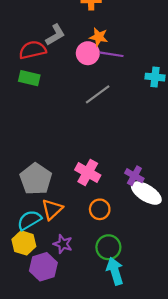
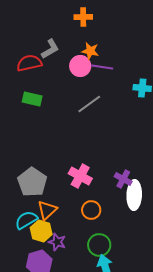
green rectangle: (29, 78) -> (32, 99), moved
white ellipse: (146, 193) -> (134, 195), turned 60
yellow hexagon: (24, 243) -> (41, 231), moved

